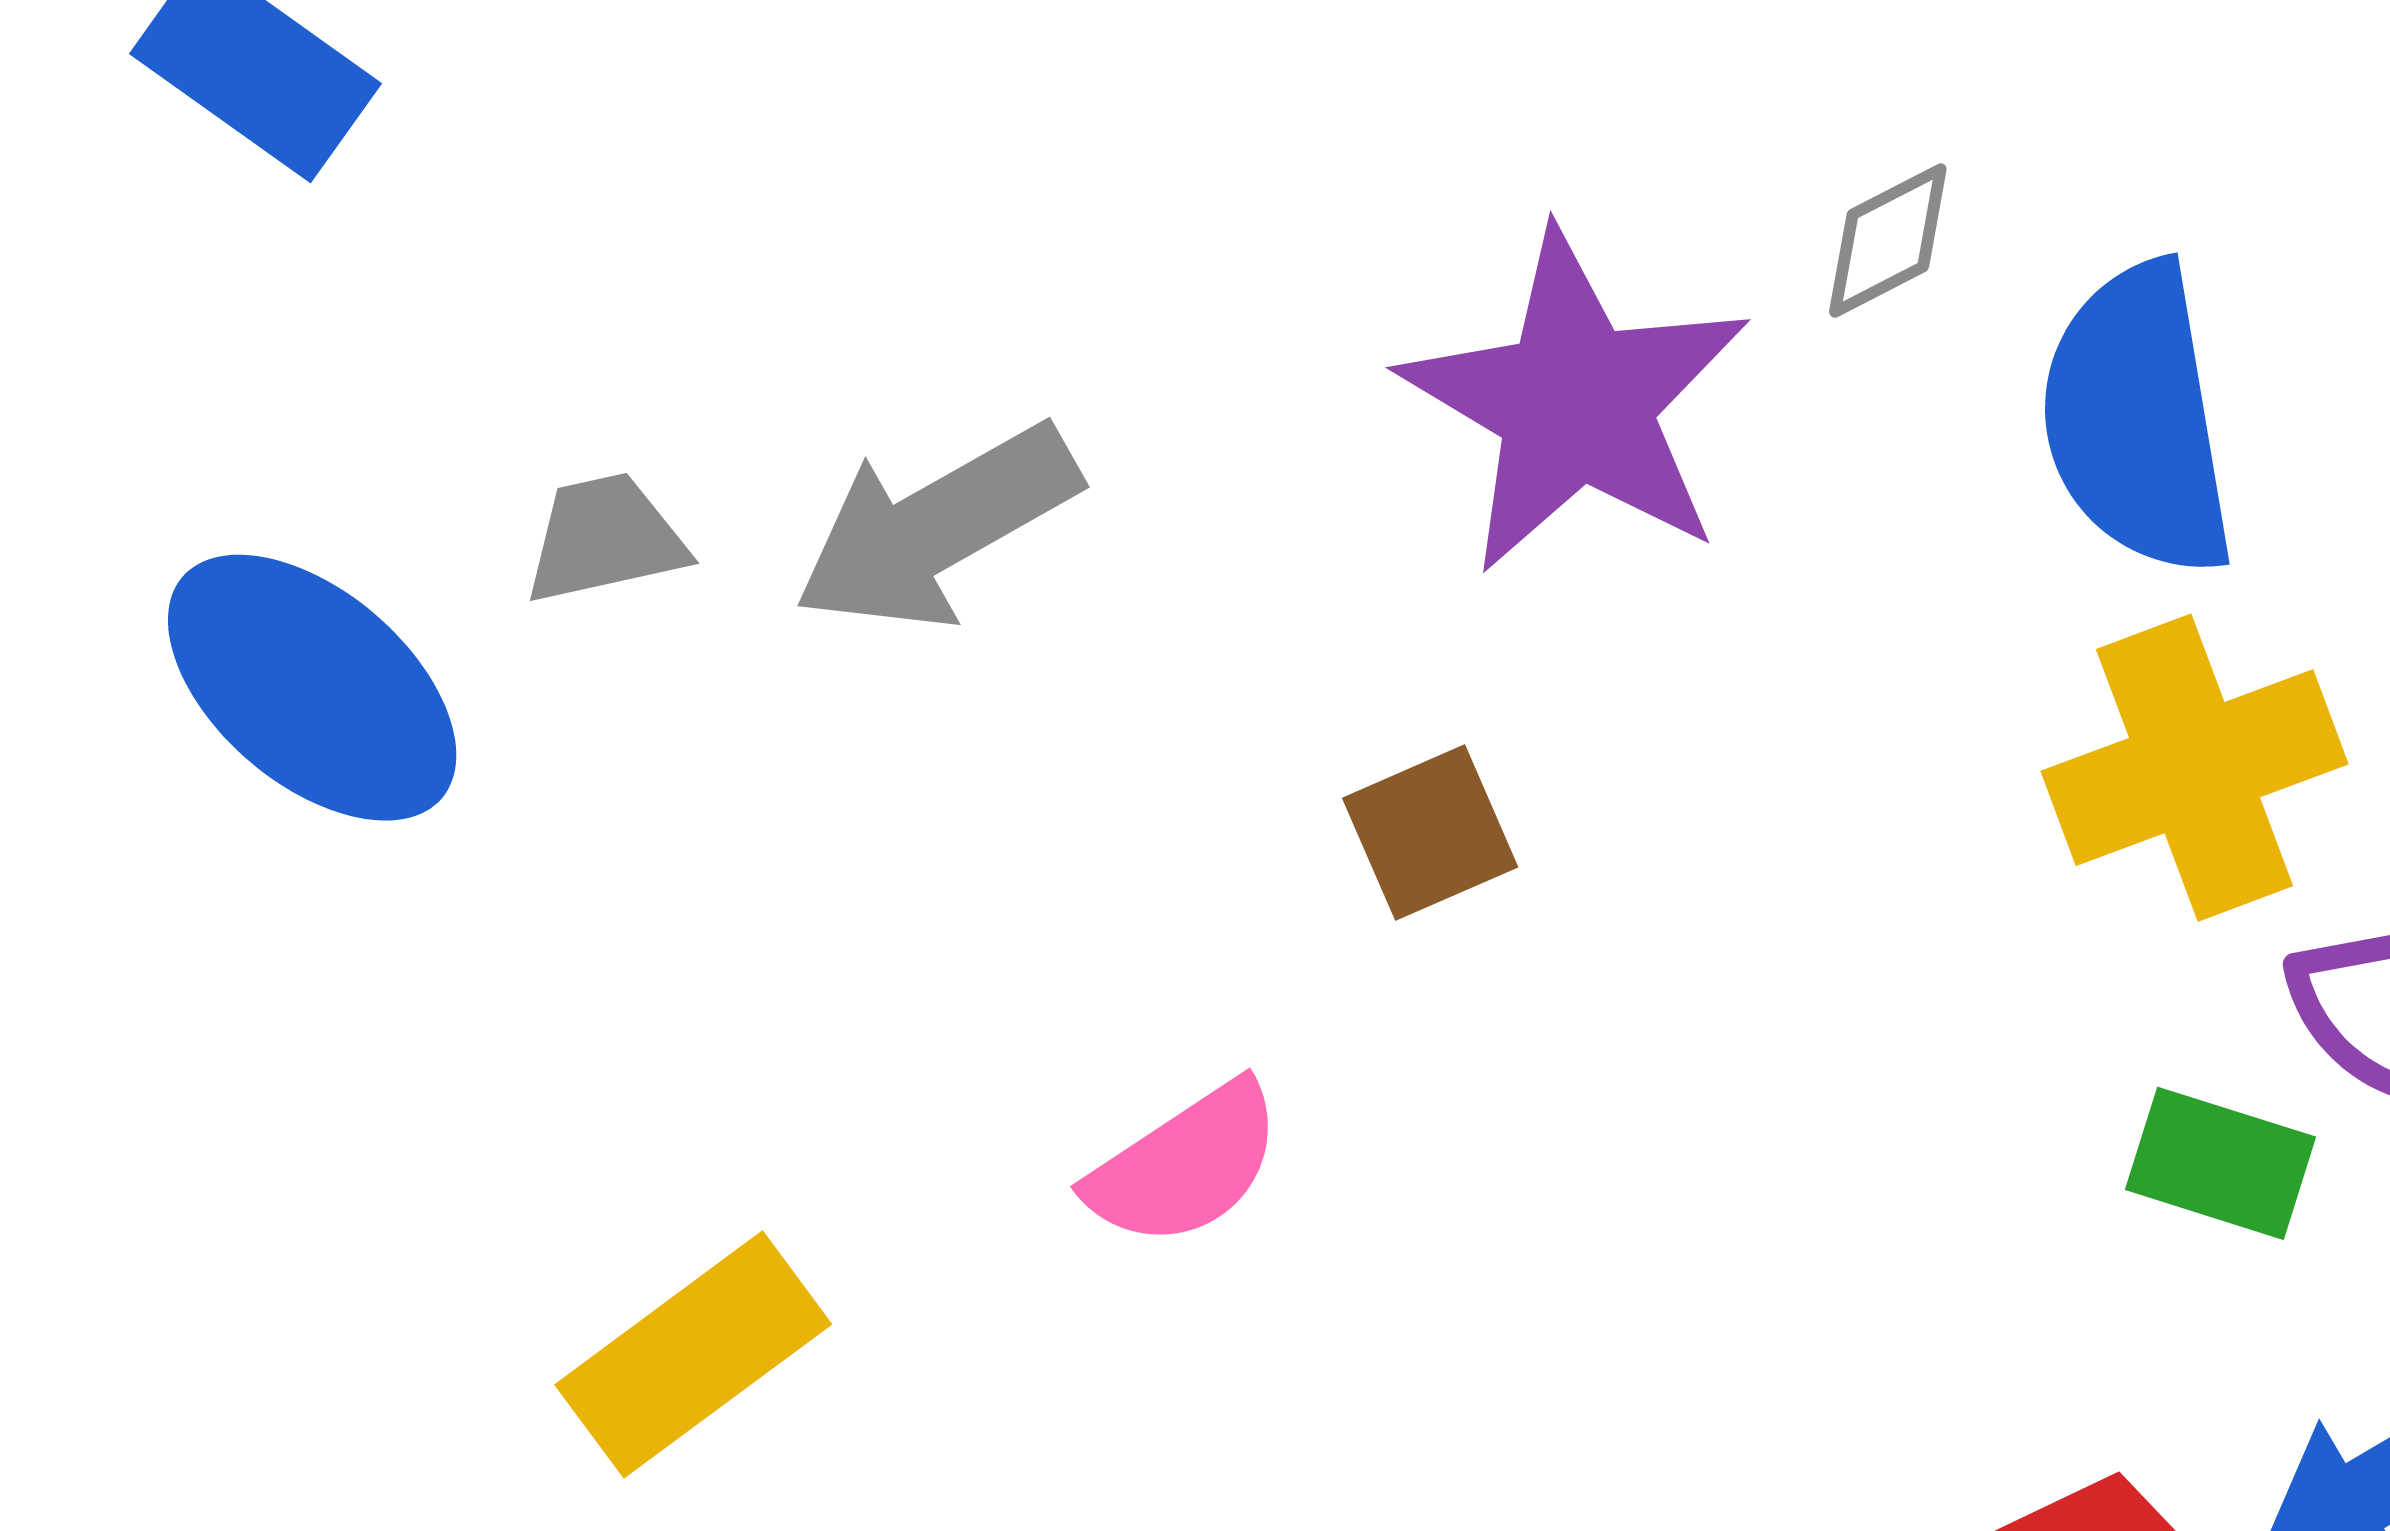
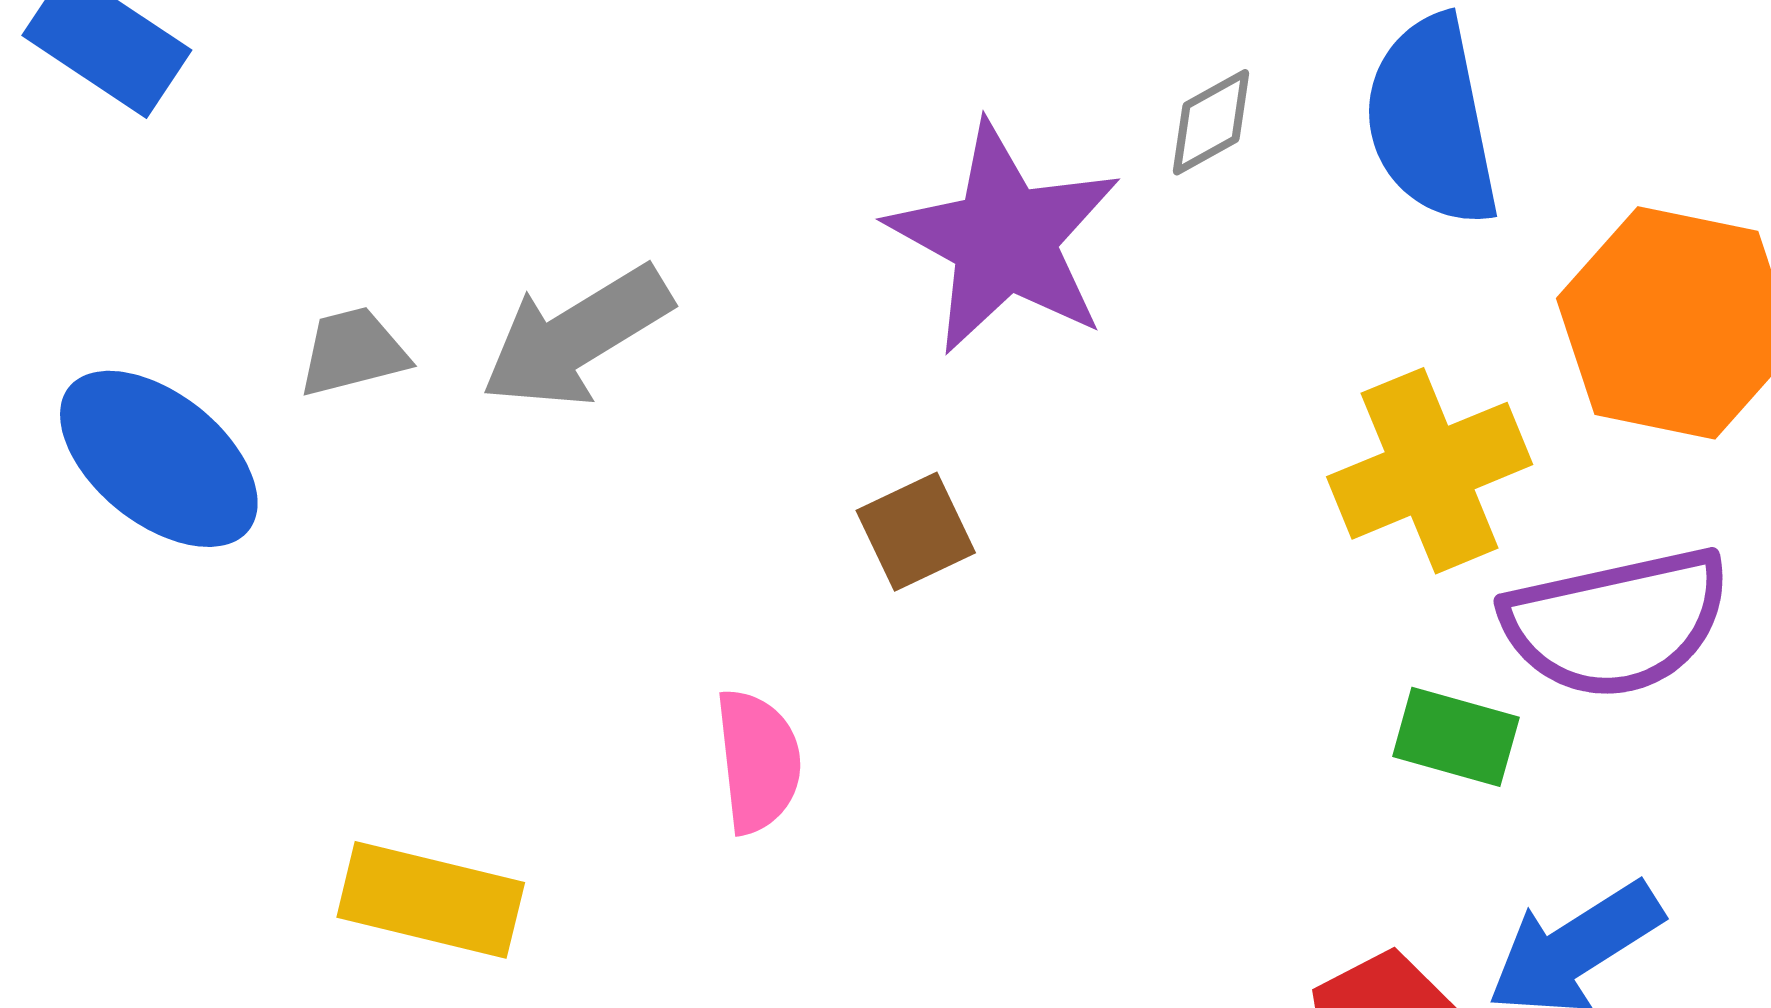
blue semicircle: (2137, 420) -> (1432, 121), moved
pink semicircle: (1185, 1165) -> (758, 761), turned -61
yellow rectangle: (693, 1354) -> (431, 900), turned 52

